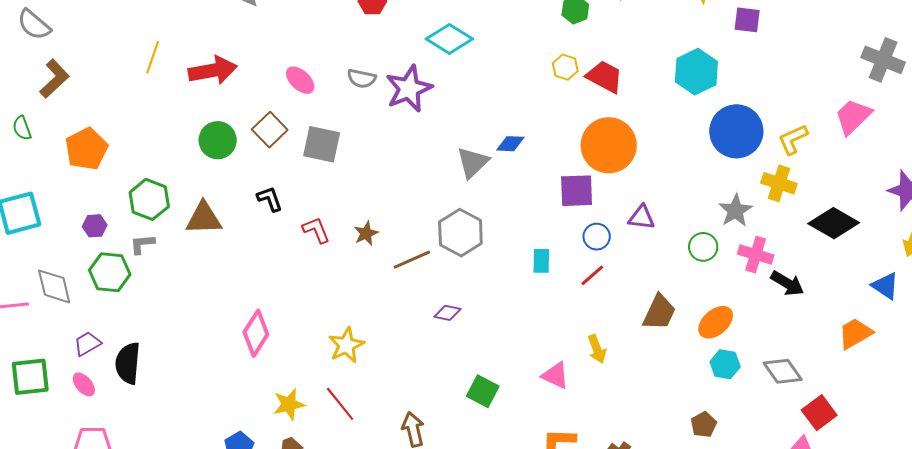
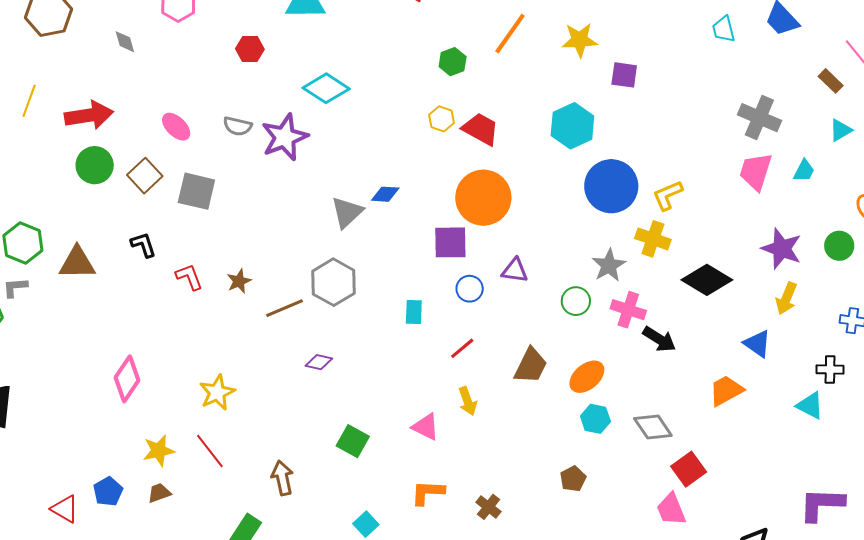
pink trapezoid: (853, 116) -> (756, 171), moved, turned -30
green circle: (218, 140) -> (95, 165), moved
red line: (592, 275) -> (462, 348), moved

